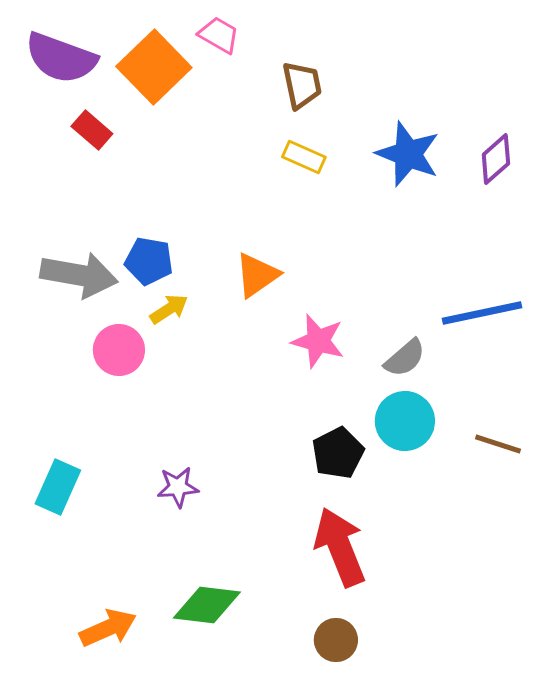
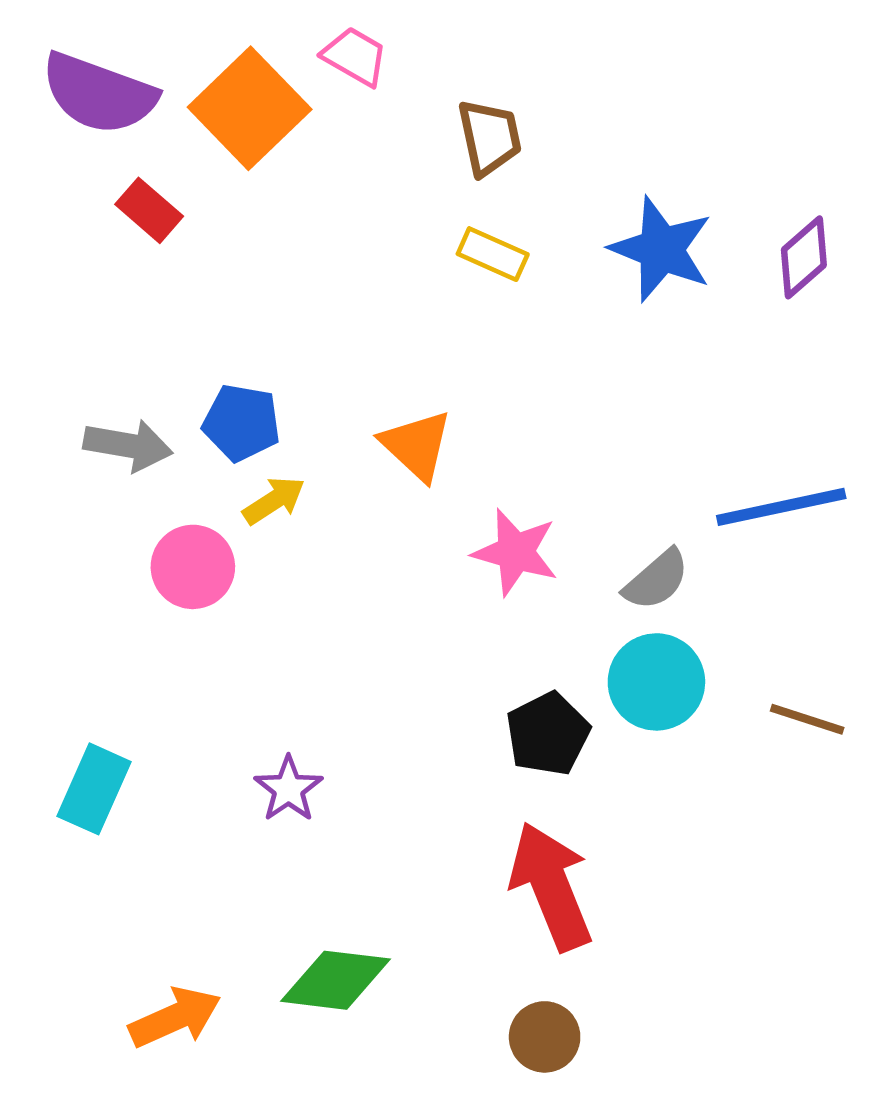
gray arrow: (79, 275) -> (128, 445), size x0.7
orange triangle: (257, 275) -> (417, 445), turned -42
purple star: (178, 487) -> (288, 789), turned -30

